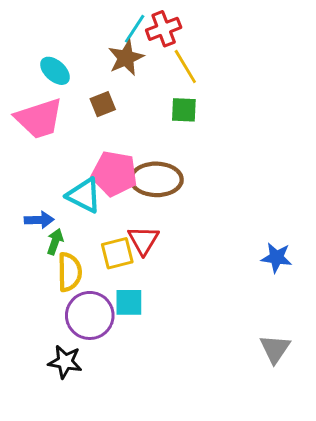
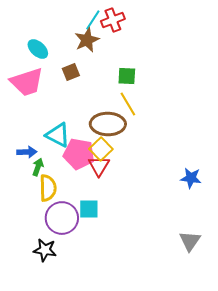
yellow line: (185, 66) -> (128, 104), moved
pink pentagon: (114, 174) -> (79, 154), moved
yellow square: (117, 253) -> (101, 149), moved, turned -30

